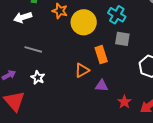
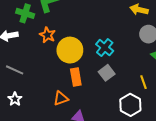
gray square: (122, 39) -> (107, 73), turned 35
orange rectangle: (101, 55) -> (76, 77), moved

